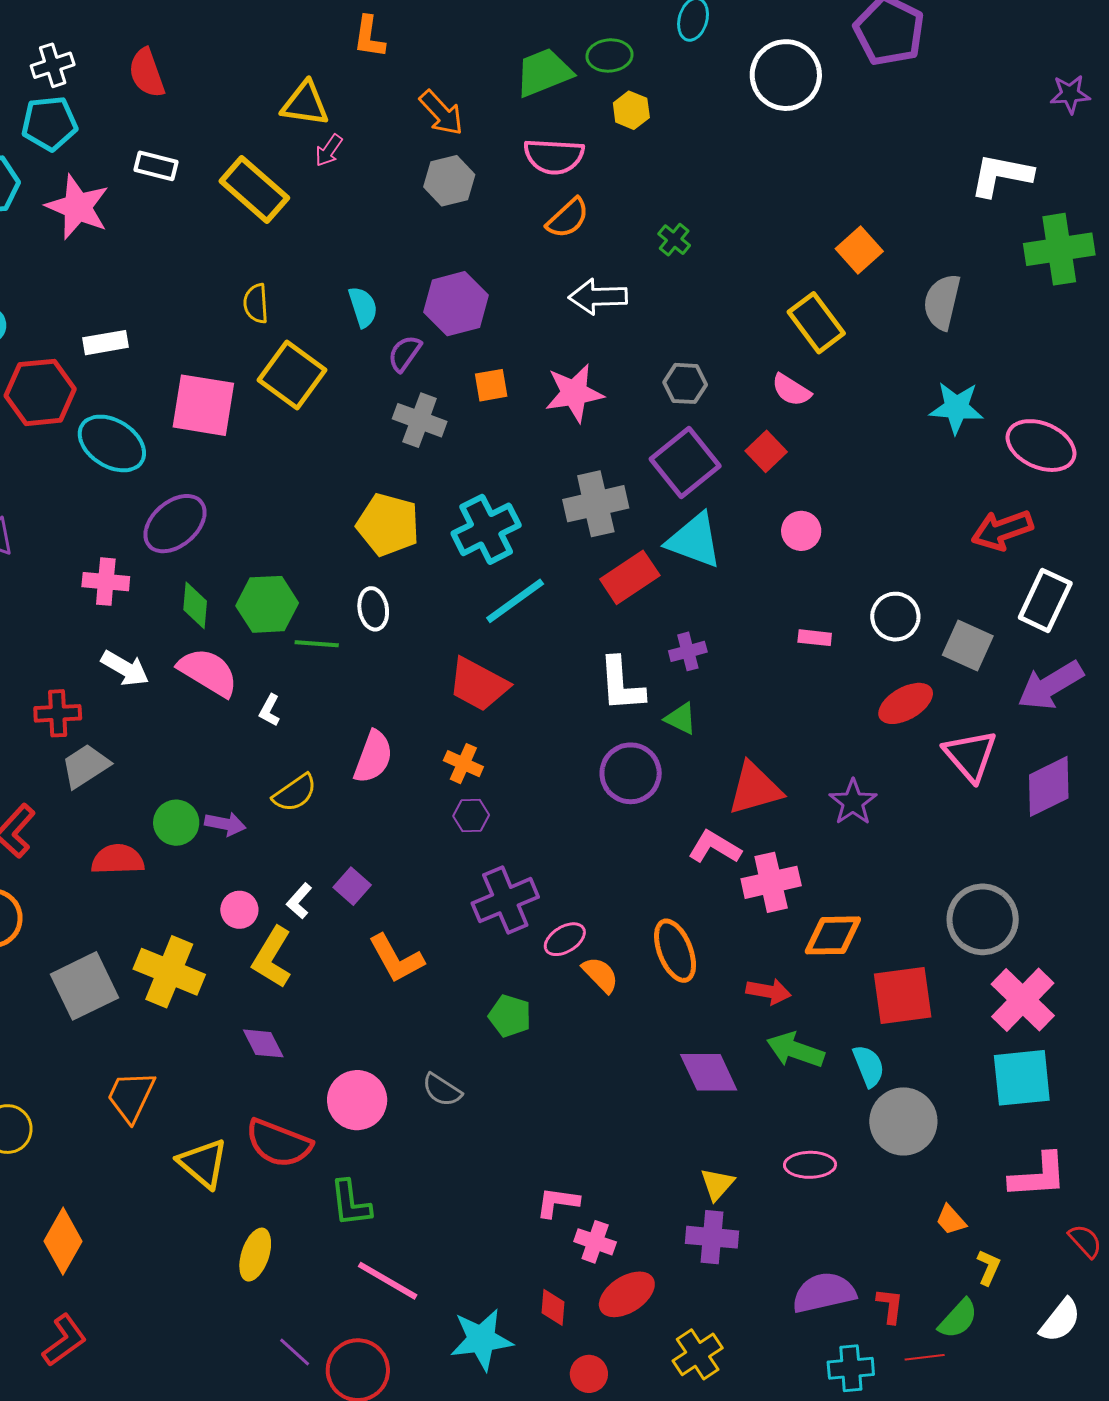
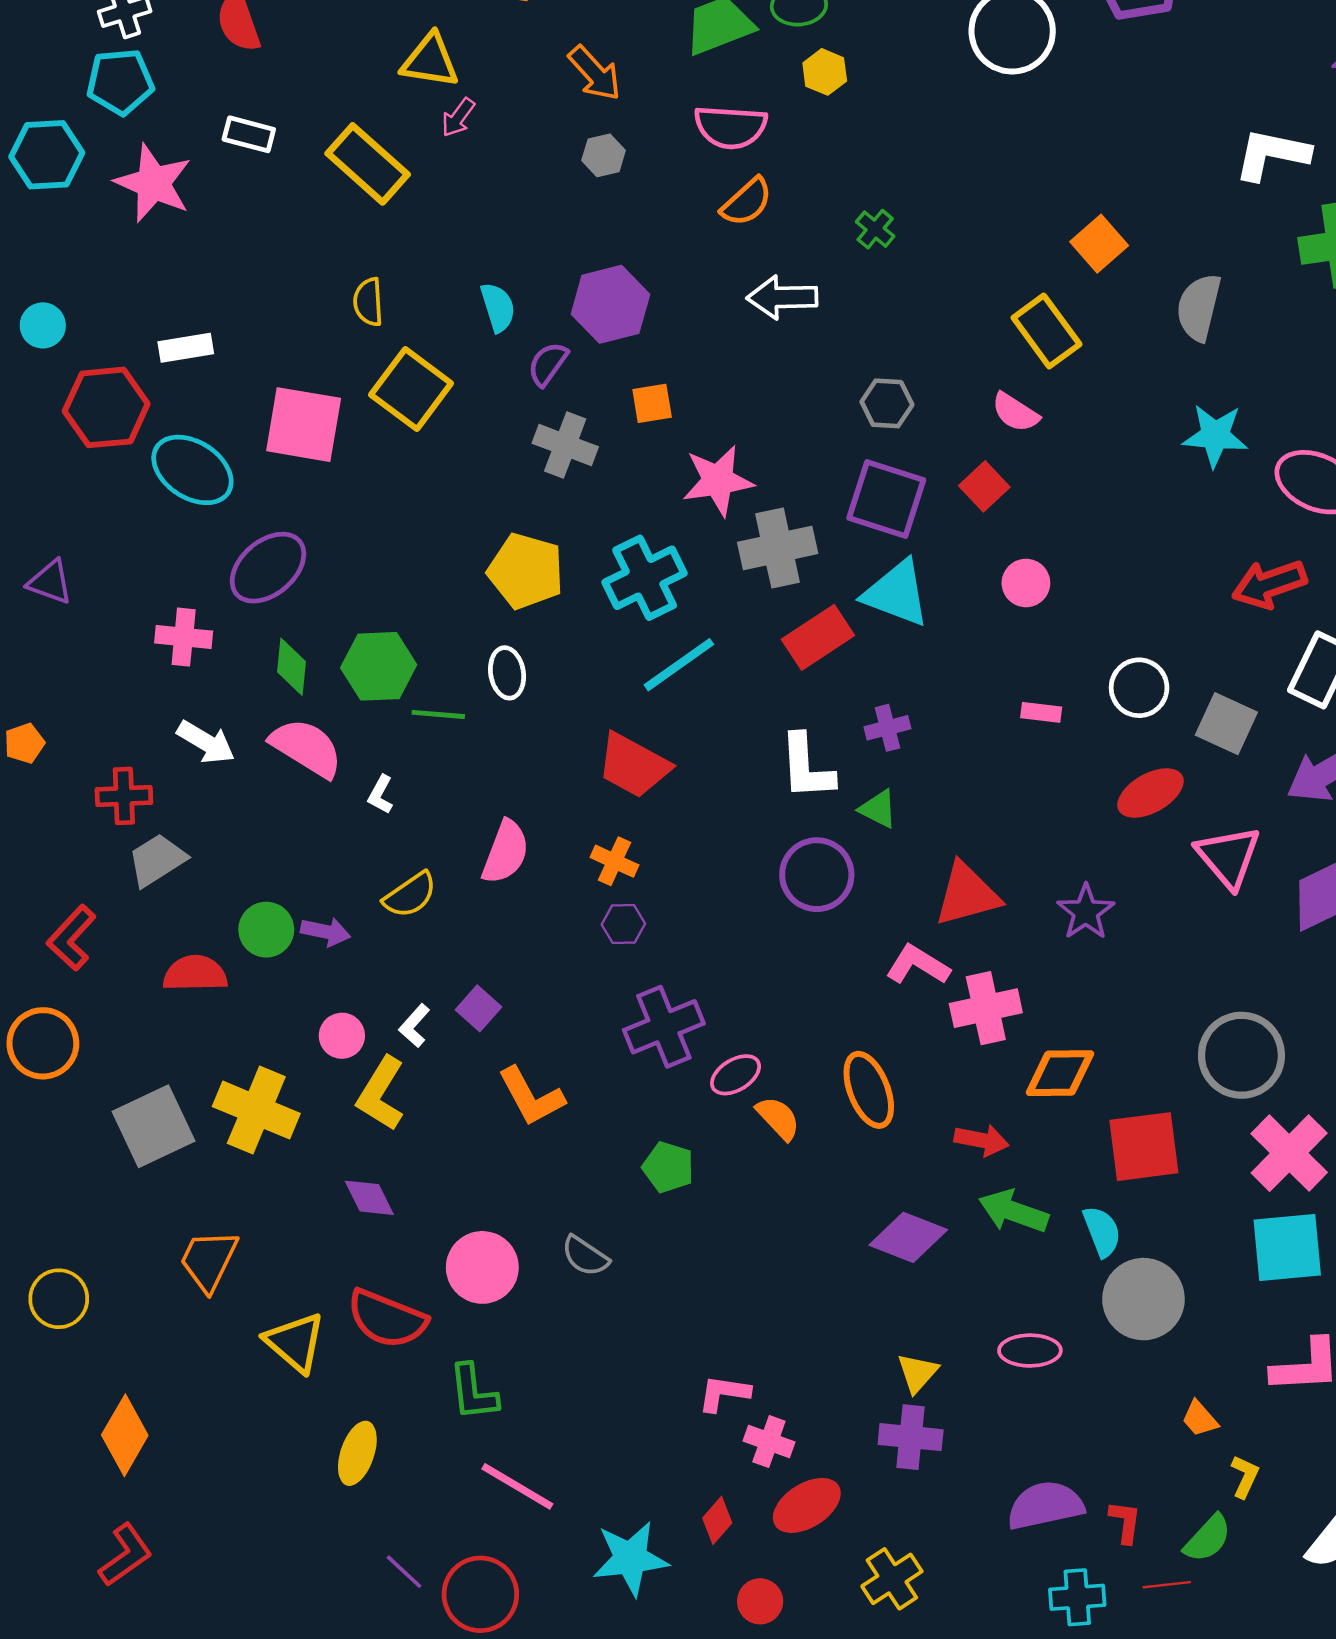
gray hexagon: (449, 181) -> (604, 155), size x0.7
pink star: (574, 393) -> (718, 481), moved
purple square: (685, 462) -> (886, 499), turned -34
purple diamond: (709, 1072) -> (908, 1237), turned -44
red diamond: (553, 1307) -> (717, 1520), turned 36

